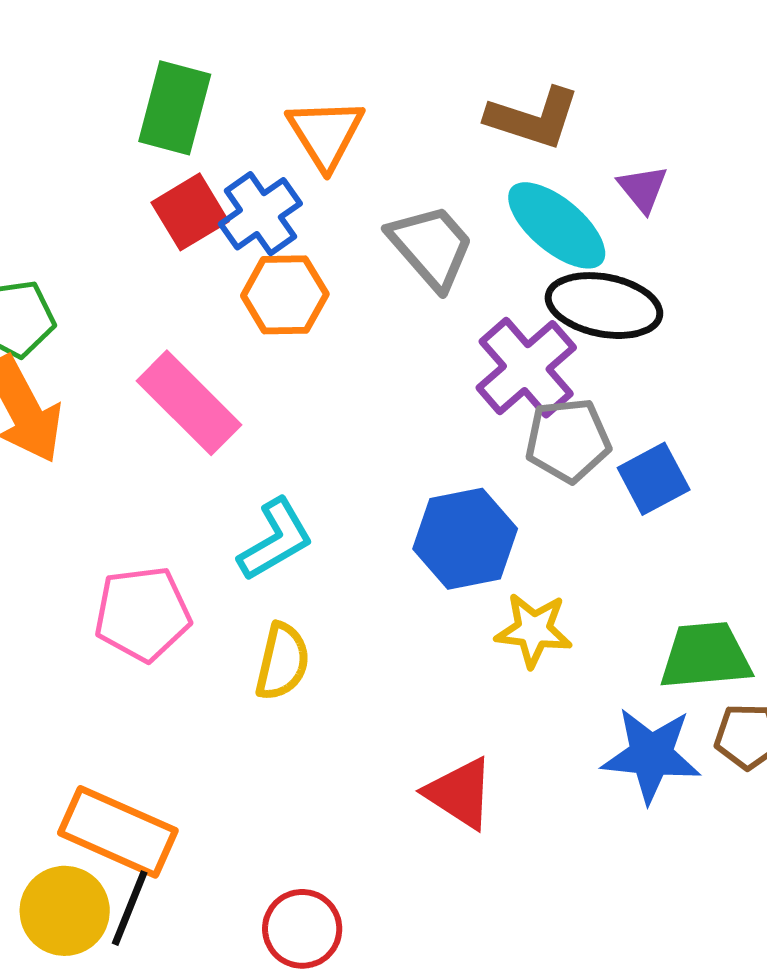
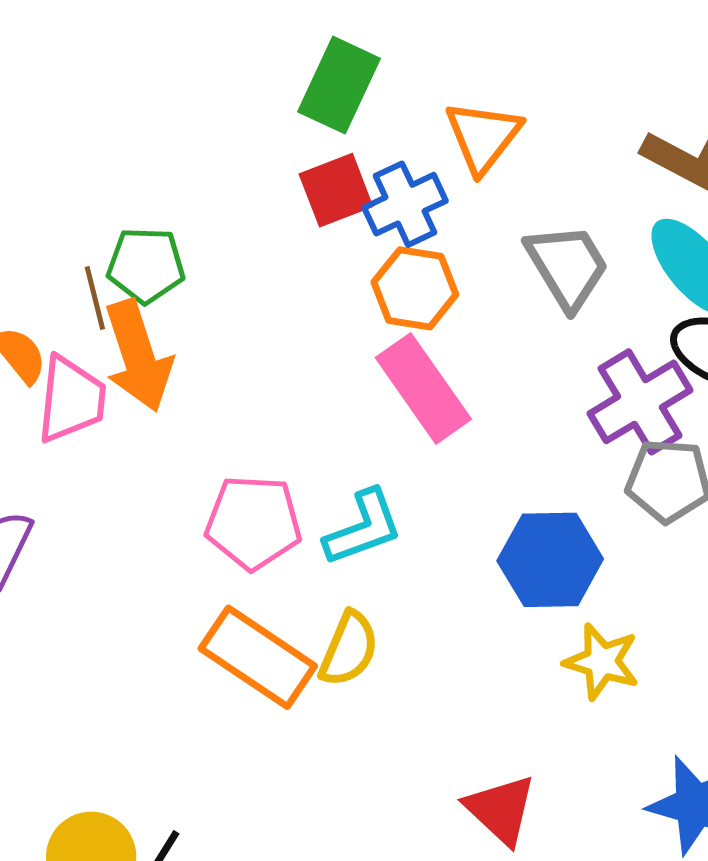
pink rectangle: (189, 403) -> (423, 388), moved
pink pentagon: (143, 614) -> (253, 522), moved
orange rectangle: (118, 832) -> (258, 657), moved

